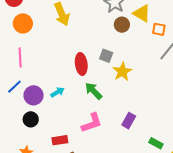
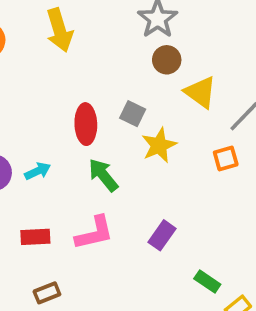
yellow triangle: (142, 13) -> (200, 92), moved
orange square: (159, 29) -> (226, 159), moved, turned -32
red rectangle: (60, 140) -> (35, 237), moved

